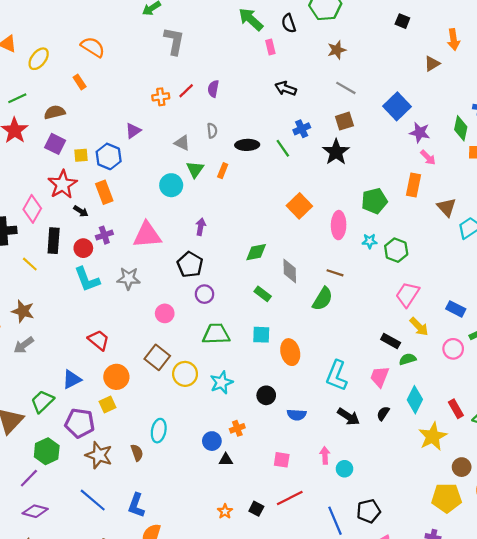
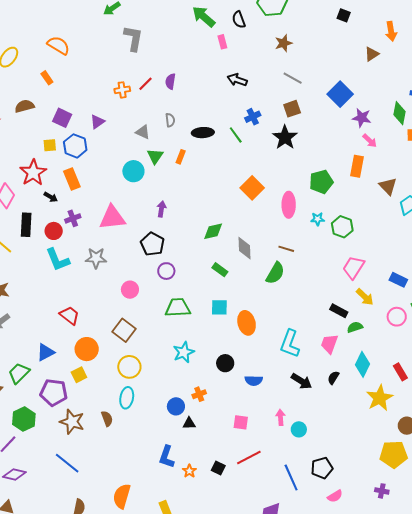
purple square: (55, 144) -> (62, 118), moved
yellow circle: (185, 374) -> (129, 367), moved
blue L-shape: (136, 505) -> (167, 457), moved

